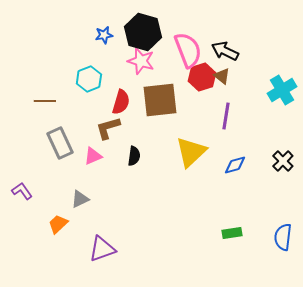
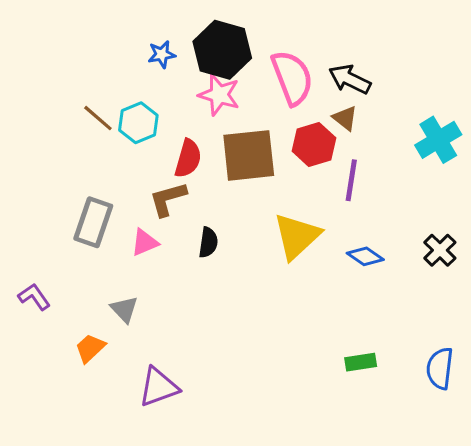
red hexagon: (202, 77) -> (314, 145), moved
brown line: (45, 101) -> (98, 118), moved, turned 40
gray rectangle: (60, 143) -> (93, 222), turned 44
blue diamond: (235, 165) -> (365, 256), turned 50
gray triangle: (80, 199) -> (124, 309), turned -48

